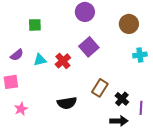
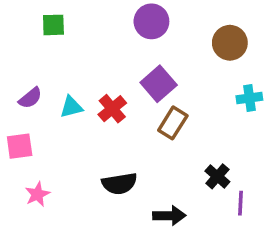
green square: (35, 25) -> (53, 25), moved
brown rectangle: (100, 88) -> (173, 123), moved
purple line: (141, 108) -> (241, 203), moved
black arrow: (119, 121) -> (169, 216), moved

